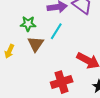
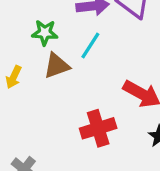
brown triangle: (36, 44) -> (57, 66), turned 36

